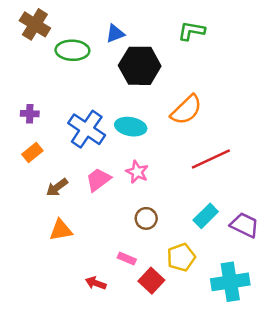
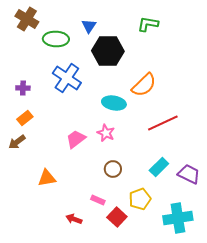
blue triangle: (115, 33) -> (89, 26), turned -35
cyan ellipse: (131, 127) -> (114, 103), moved
blue cross: (87, 129) -> (67, 78), moved
brown arrow: (57, 187) -> (17, 142), moved

